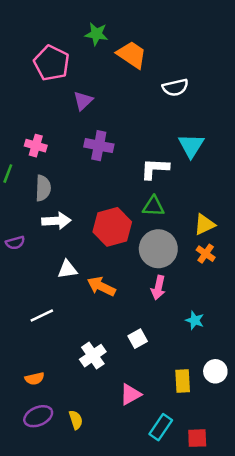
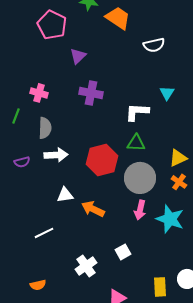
cyan triangle: (191, 146) -> (167, 93), size x0.7
purple semicircle: (15, 243) -> (22, 162), moved
cyan star: (195, 320) -> (170, 219), moved, size x1.8

